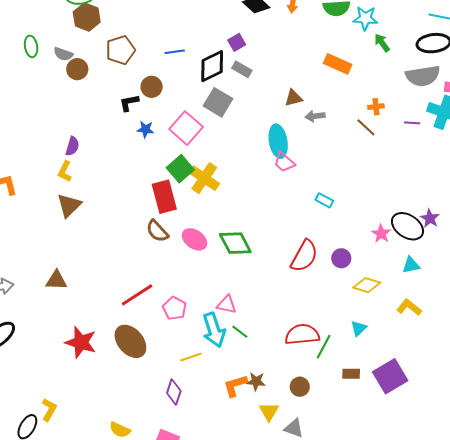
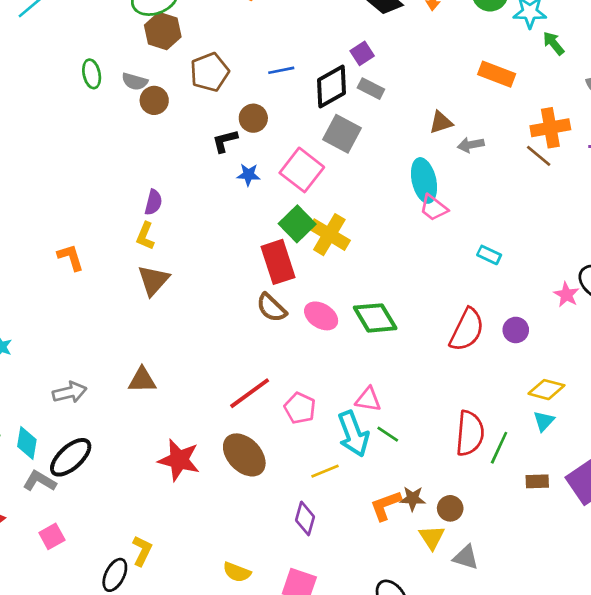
orange cross: (376, 107) -> (550, 128), size x1.8
yellow diamond: (367, 285) -> (546, 390), moved
red semicircle: (302, 335) -> (470, 433), turned 104
brown circle: (300, 387) -> (450, 508), moved

